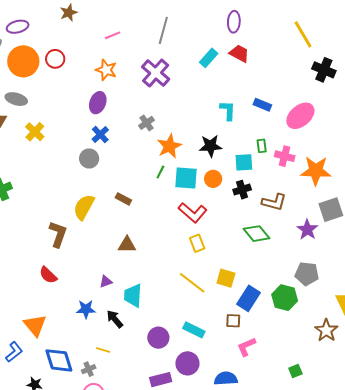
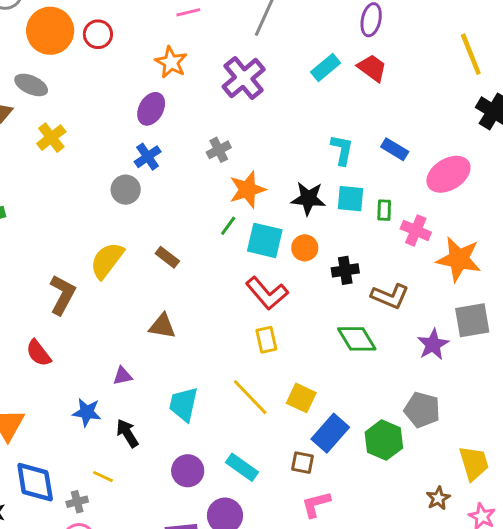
cyan square: (244, 162) -> (350, 199), moved
cyan trapezoid: (133, 295) -> (184, 404), moved
brown star: (326, 330) -> (438, 498), size x0.7

